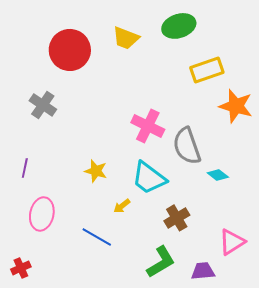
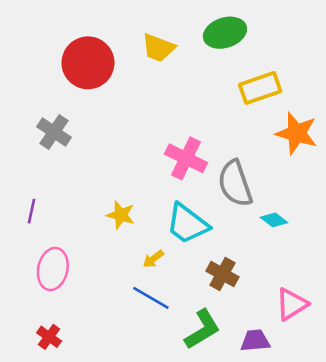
brown cross: (177, 218) -> (222, 274), turned -30
blue line: (97, 237) -> (151, 298), moved
red cross: (21, 268) -> (49, 337), moved, turned -30

